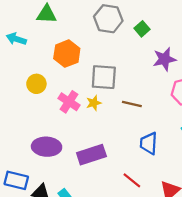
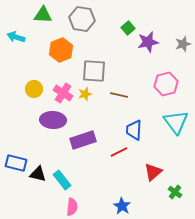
gray hexagon: (108, 19) -> (82, 19), moved
purple star: (164, 59) -> (148, 42), moved
yellow circle: (36, 84) -> (34, 89), moved
purple ellipse: (47, 147) -> (53, 120), moved
red line: (132, 180) -> (119, 152), moved, turned -66

